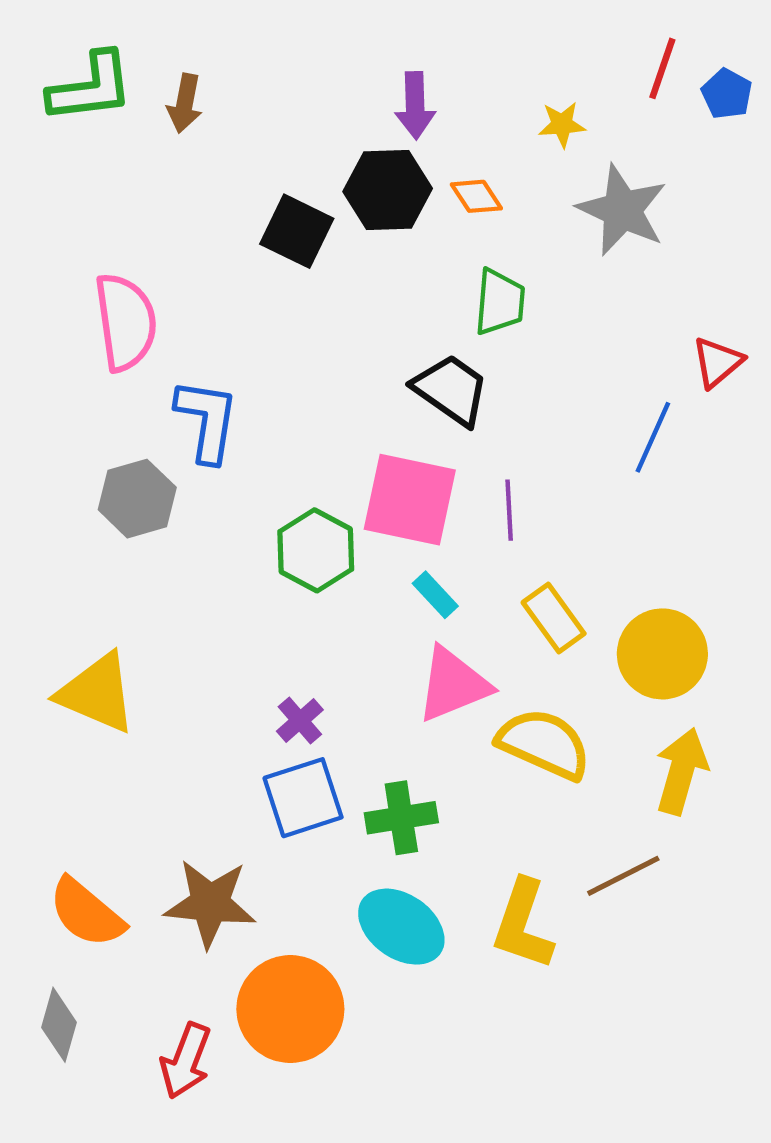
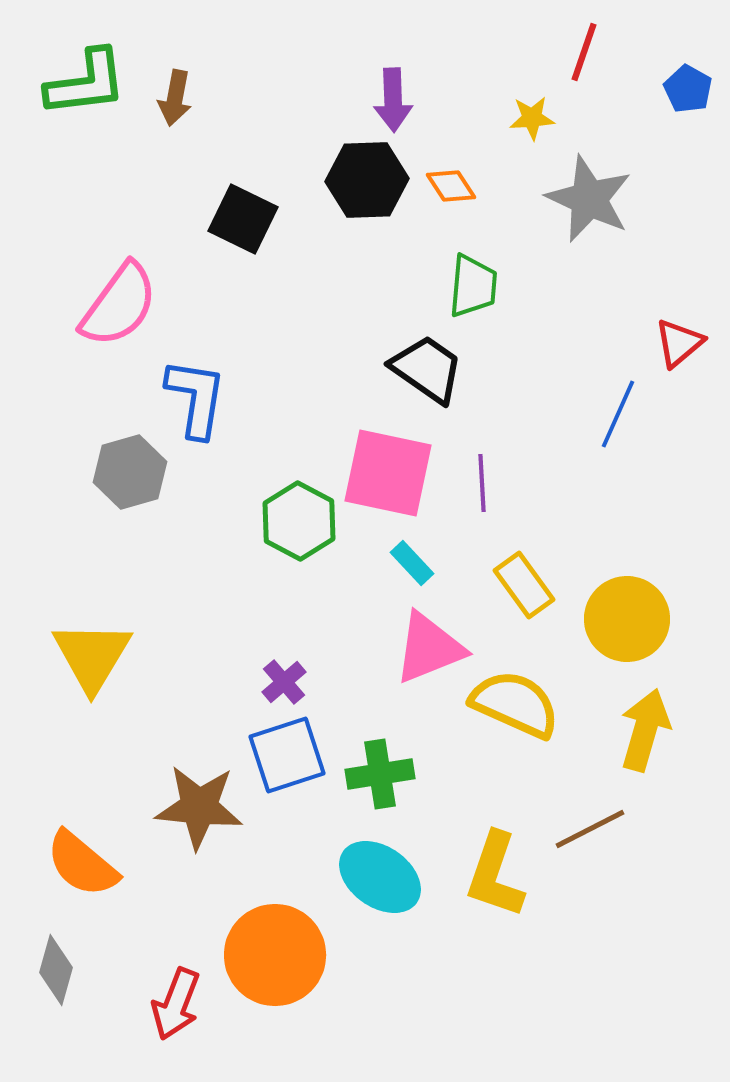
red line: (662, 68) -> (584, 52), moved
black square: (297, 231) -> (243, 219), moved
pink semicircle: (126, 322) -> (119, 305), turned 44
yellow triangle: (97, 693) -> (92, 656), turned 38
brown star: (210, 903) -> (199, 807), moved

